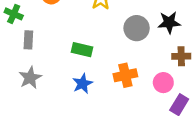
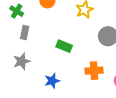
blue star: (82, 84) -> (52, 81), moved

